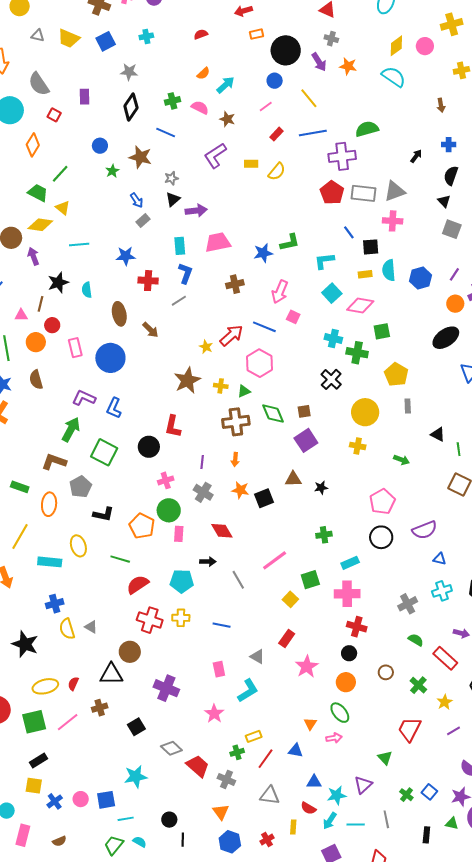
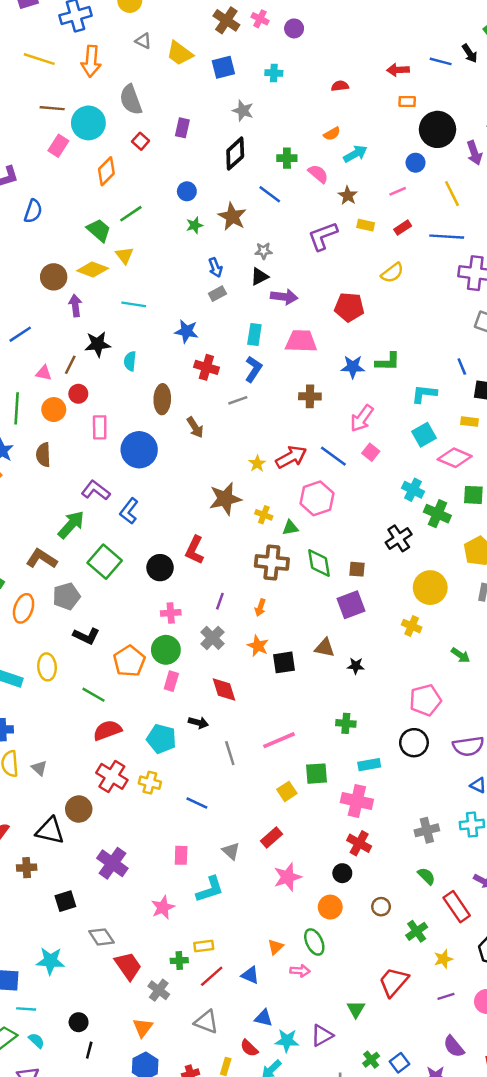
yellow rectangle: (251, 164) -> (366, 225), moved
red pentagon: (332, 193) -> (349, 307), moved, turned 30

